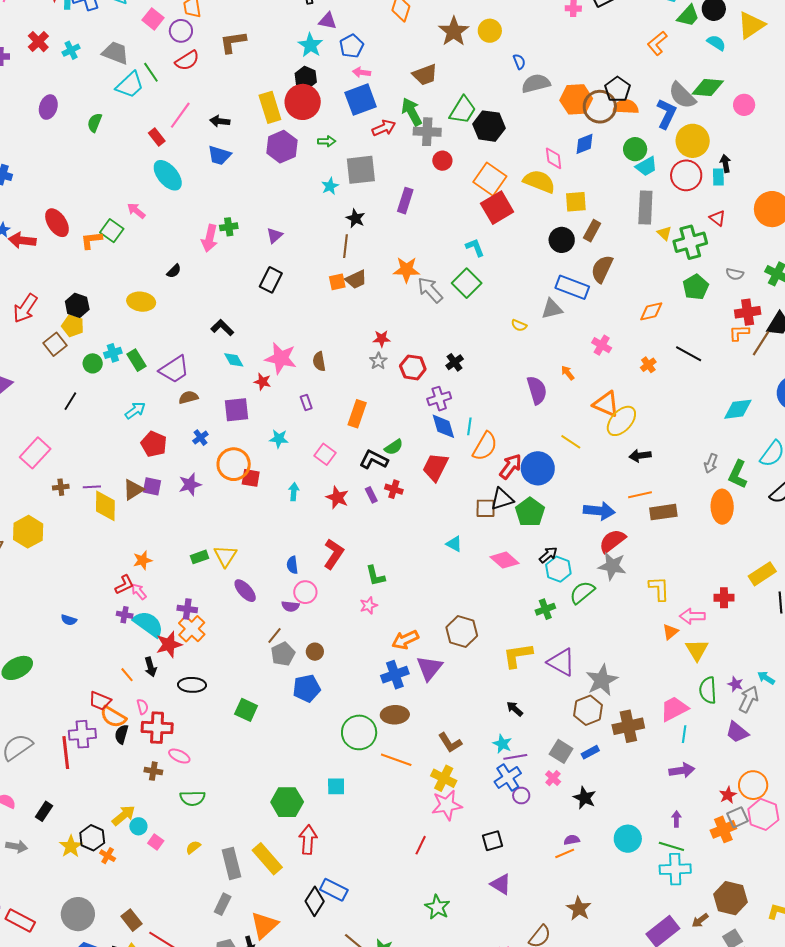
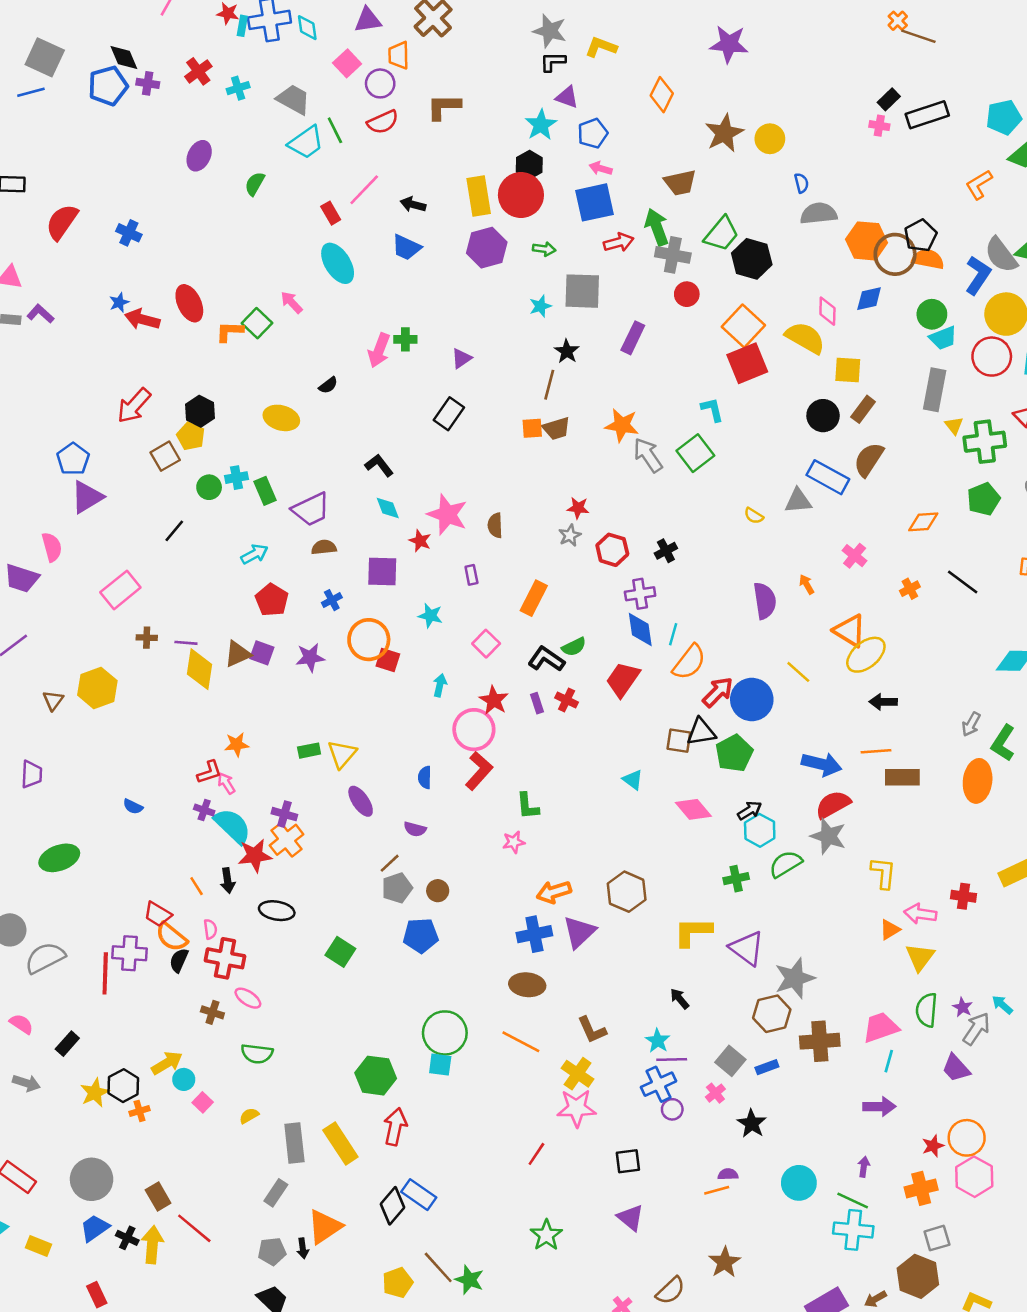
pink circle: (305, 592) -> (474, 730), moved, size x1.4
green circle: (359, 732) -> (445, 1033), moved
gray square: (737, 817) -> (937, 1238), moved
orange cross: (108, 856) -> (140, 1111), turned 35

